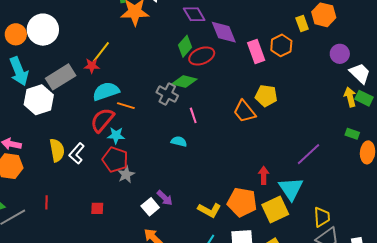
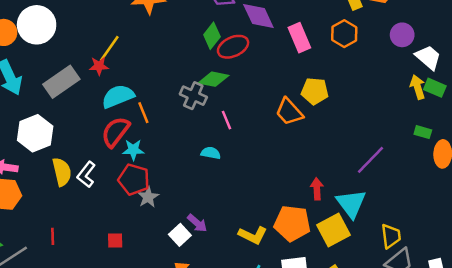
orange hexagon: (281, 45) -> (344, 34), moved
white hexagon: (39, 100) -> (35, 133), moved
orange line: (126, 106) -> (143, 113), turned 54

